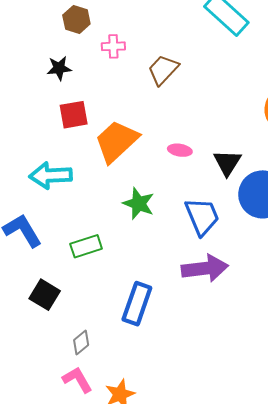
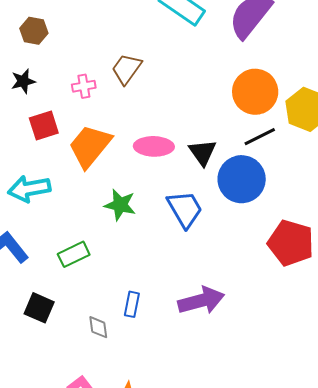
pink cross: (113, 46) -> (84, 86), moved
pink ellipse: (180, 150) -> (154, 146), size x1.6
purple arrow: (205, 268) -> (201, 301), moved
blue rectangle: (137, 304) -> (132, 304), size x0.6
gray diamond: (81, 343) -> (98, 327), moved, turned -50

